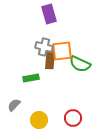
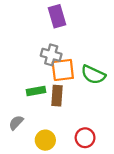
orange square: (62, 51) -> (63, 70), moved
brown rectangle: (50, 60) -> (57, 96), moved

